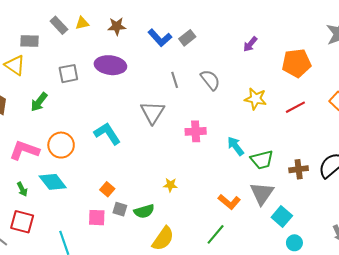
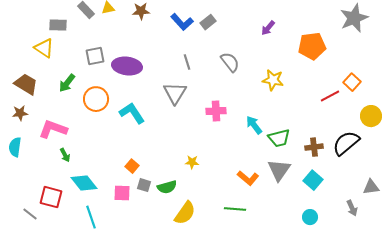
purple ellipse: (110, 65) -> (127, 66), moved
gray line: (175, 80) -> (187, 62), moved
red line: (295, 107) -> (330, 96), moved
orange circle: (61, 145) -> (96, 99), moved
cyan diamond: (53, 182) -> (84, 183), moved
green arrow: (22, 189) -> (65, 155), moved
cyan square: (282, 217) -> (313, 180), moved
green line: (216, 234) -> (235, 209), turned 55

